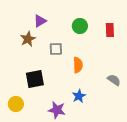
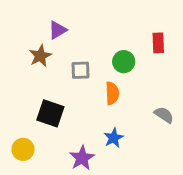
green circle: (80, 26) -> (124, 62), moved
black square: (35, 79) -> (50, 113), turned 30
purple star: (57, 110) -> (82, 158), turned 30

